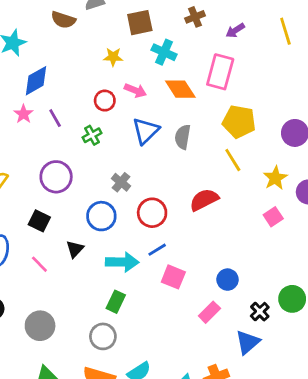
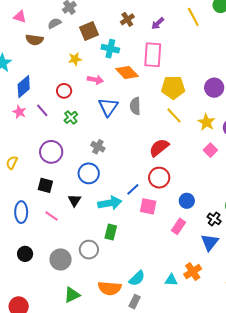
red circle: (105, 101) -> (64, 91), moved
red circle: (152, 213) -> (159, 178), moved
gray circle: (103, 336) -> (89, 250), moved

